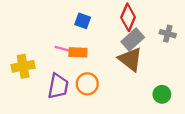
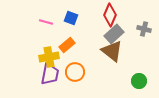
pink line: (63, 49) -> (46, 22), moved
orange rectangle: (78, 52) -> (67, 45), turned -42
yellow cross: (23, 66) -> (49, 57), moved

